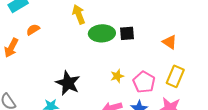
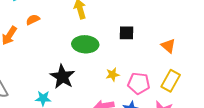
green ellipse: (102, 33) -> (85, 44), moved
pink pentagon: (144, 82) -> (139, 83), turned -30

